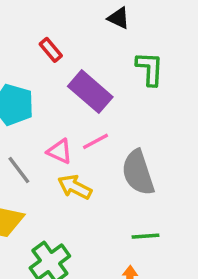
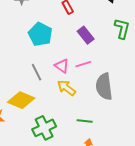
purple rectangle: (90, 92) -> (86, 35), size x0.7
green line: (146, 236) -> (85, 121), moved

